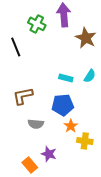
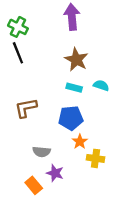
green cross: (37, 24) -> (18, 27), moved
brown star: (86, 38) -> (76, 60), moved
cyan semicircle: (90, 76) -> (101, 85), turned -104
gray semicircle: (36, 124) -> (42, 152), moved

